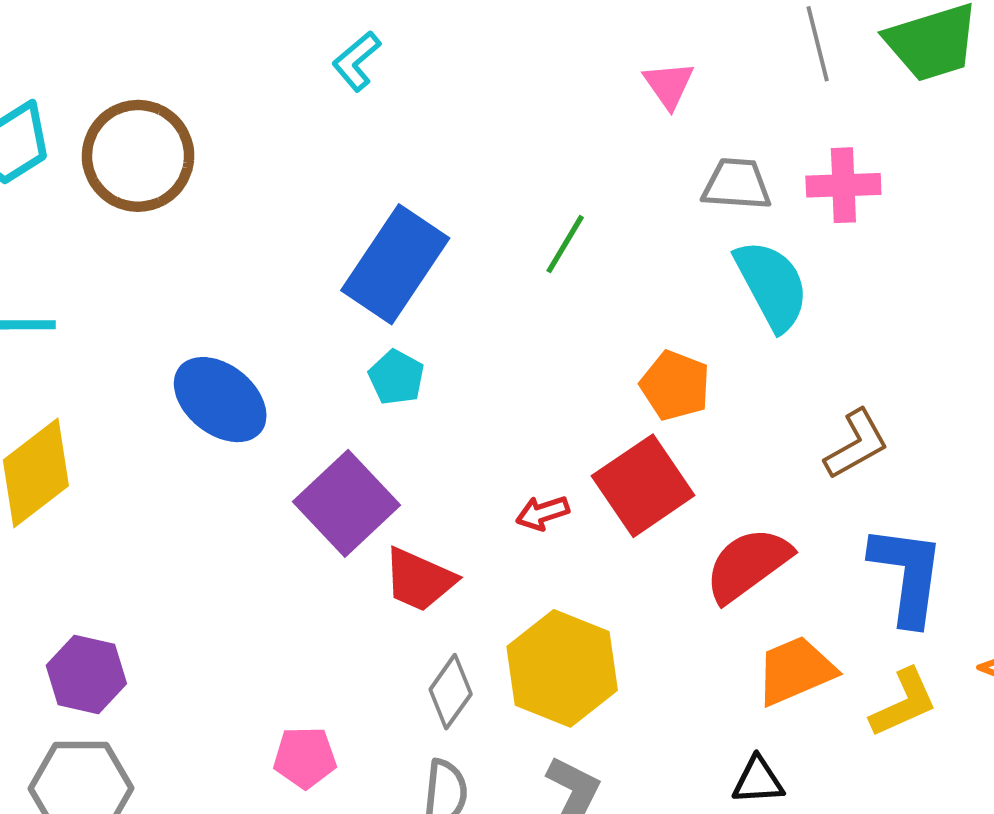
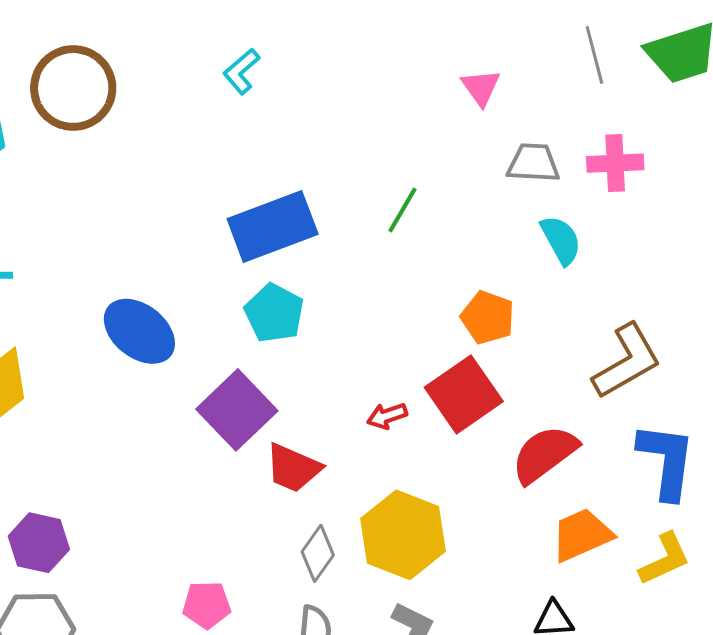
brown circle: (138, 156) -> (73, 88), moved
blue rectangle: (395, 264) -> (273, 227), turned 36
cyan semicircle: (772, 285) -> (561, 240), size x0.7
cyan pentagon: (396, 377) -> (274, 313), size x1.4
brown L-shape: (856, 444) -> (627, 361), size x1.4

